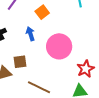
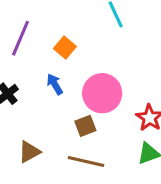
brown square: (20, 62) -> (85, 126), moved

